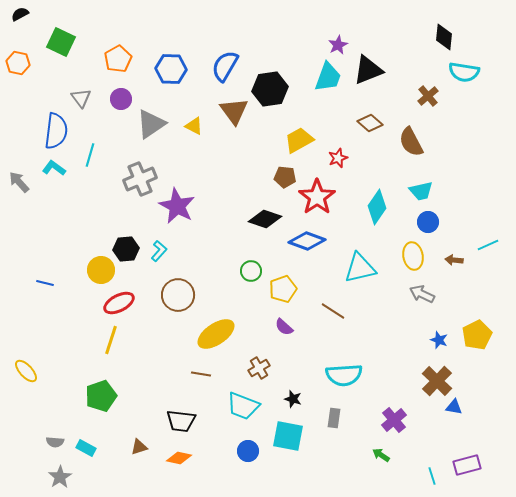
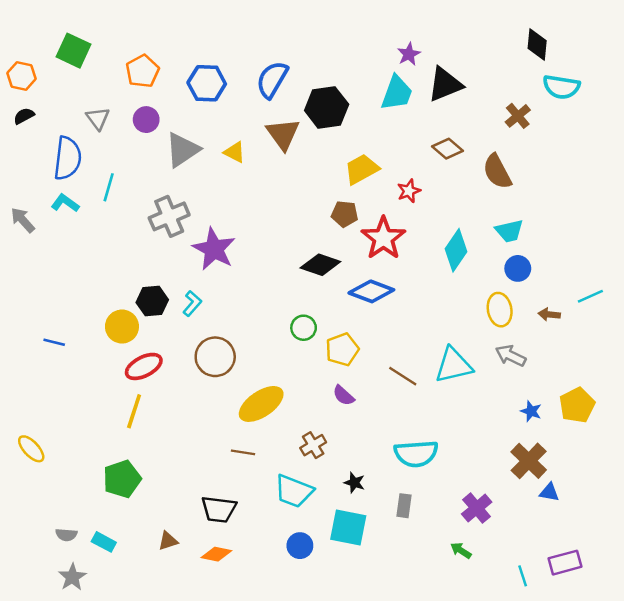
black semicircle: (20, 14) -> (24, 116), moved
cyan triangle: (360, 268) -> (454, 365), moved

